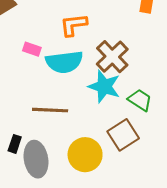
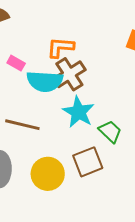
brown cross: (112, 57) -> (69, 74), moved

